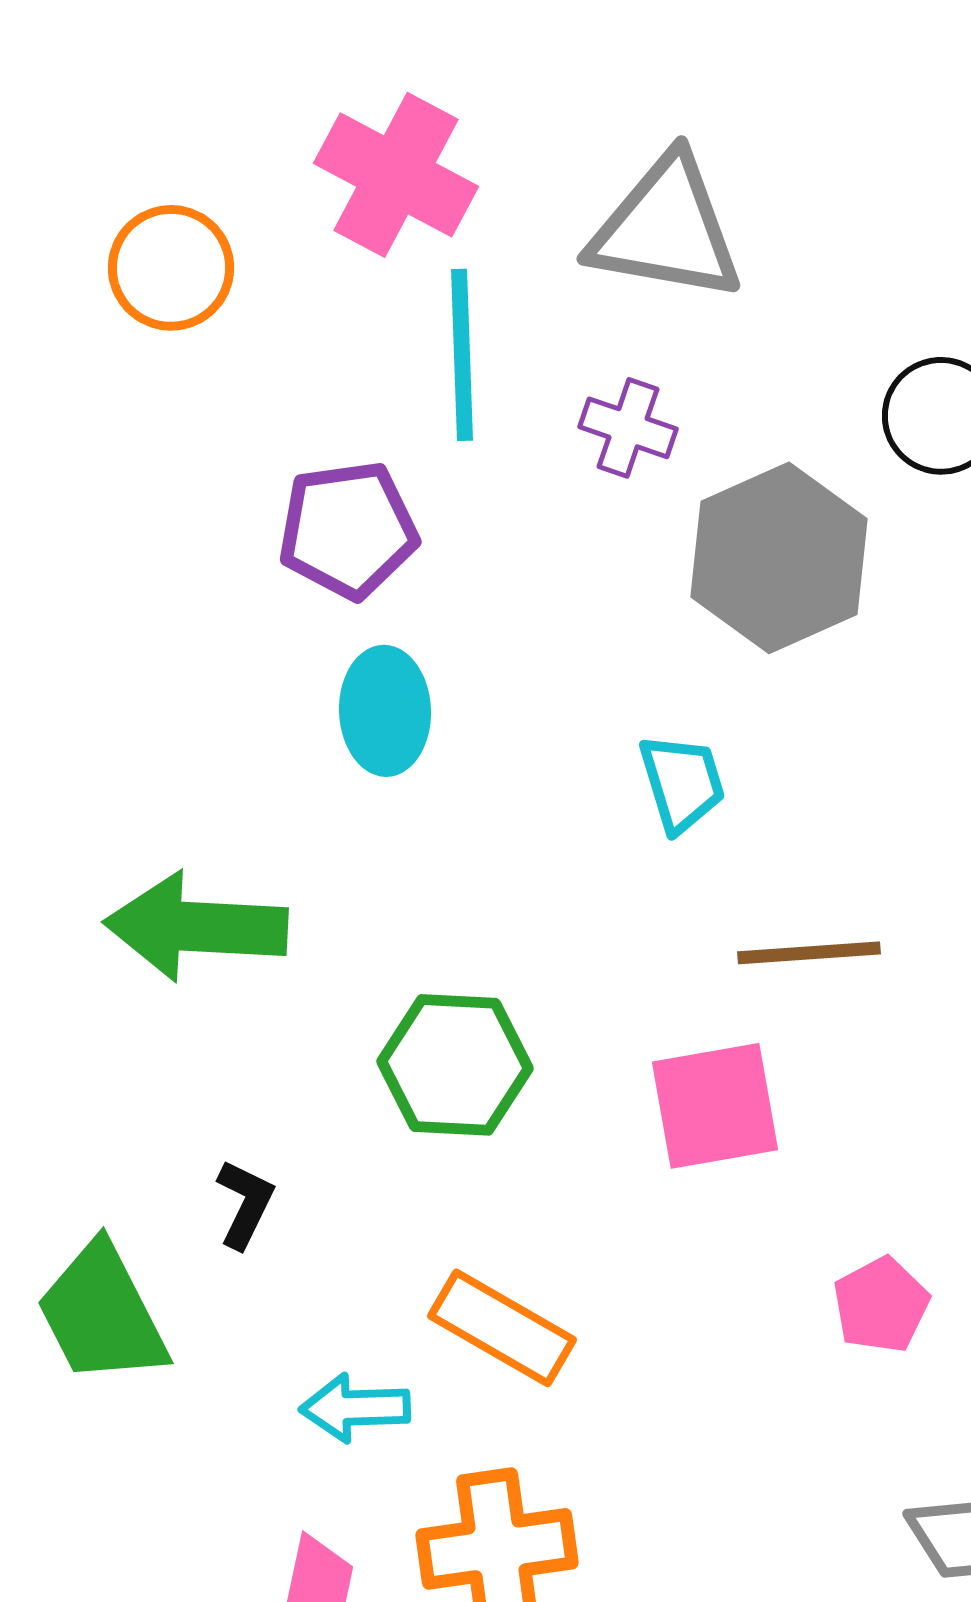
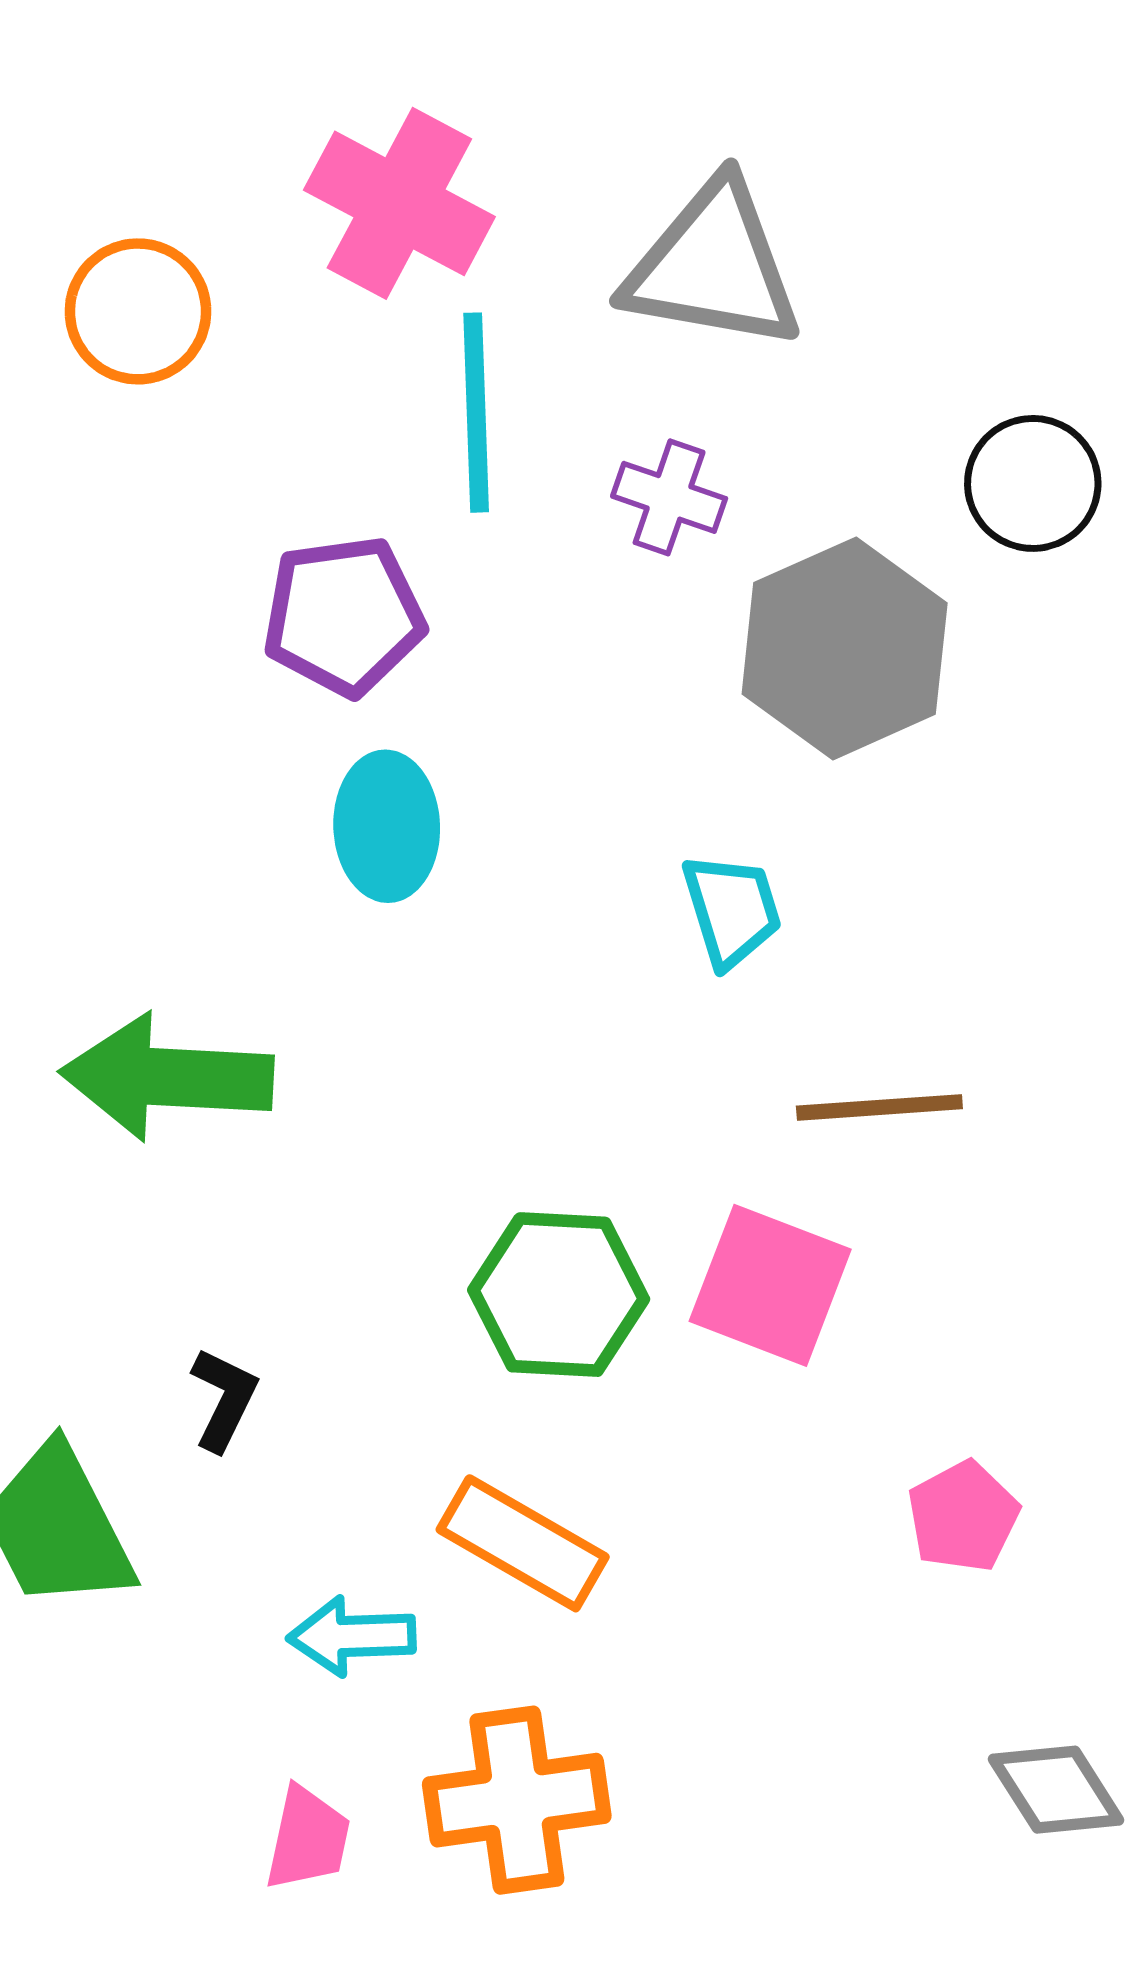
green hexagon: (455, 1065) -> (559, 1295), moved
pink square: (715, 1106) -> (770, 1285), turned 31

